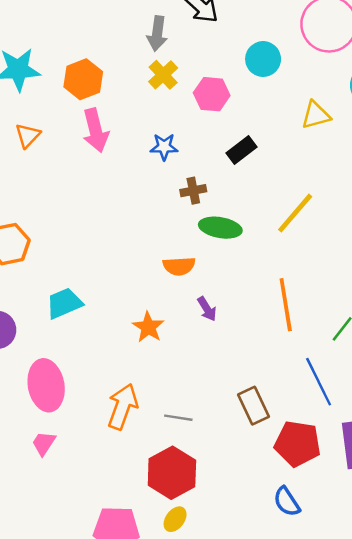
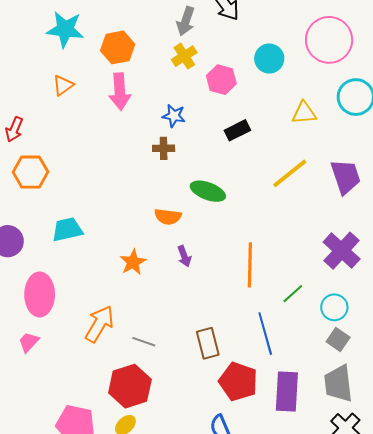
brown cross: (193, 191) -> (164, 148), moved
yellow line: (295, 213) -> (290, 173), moved

